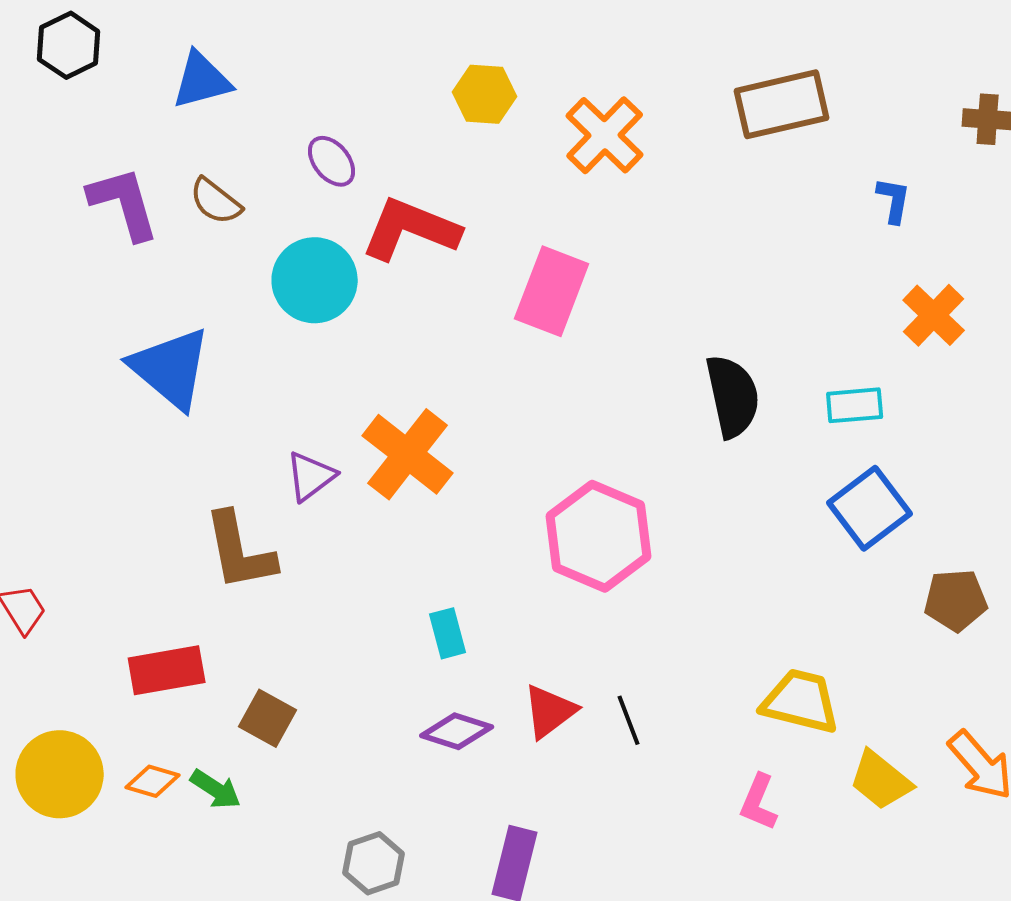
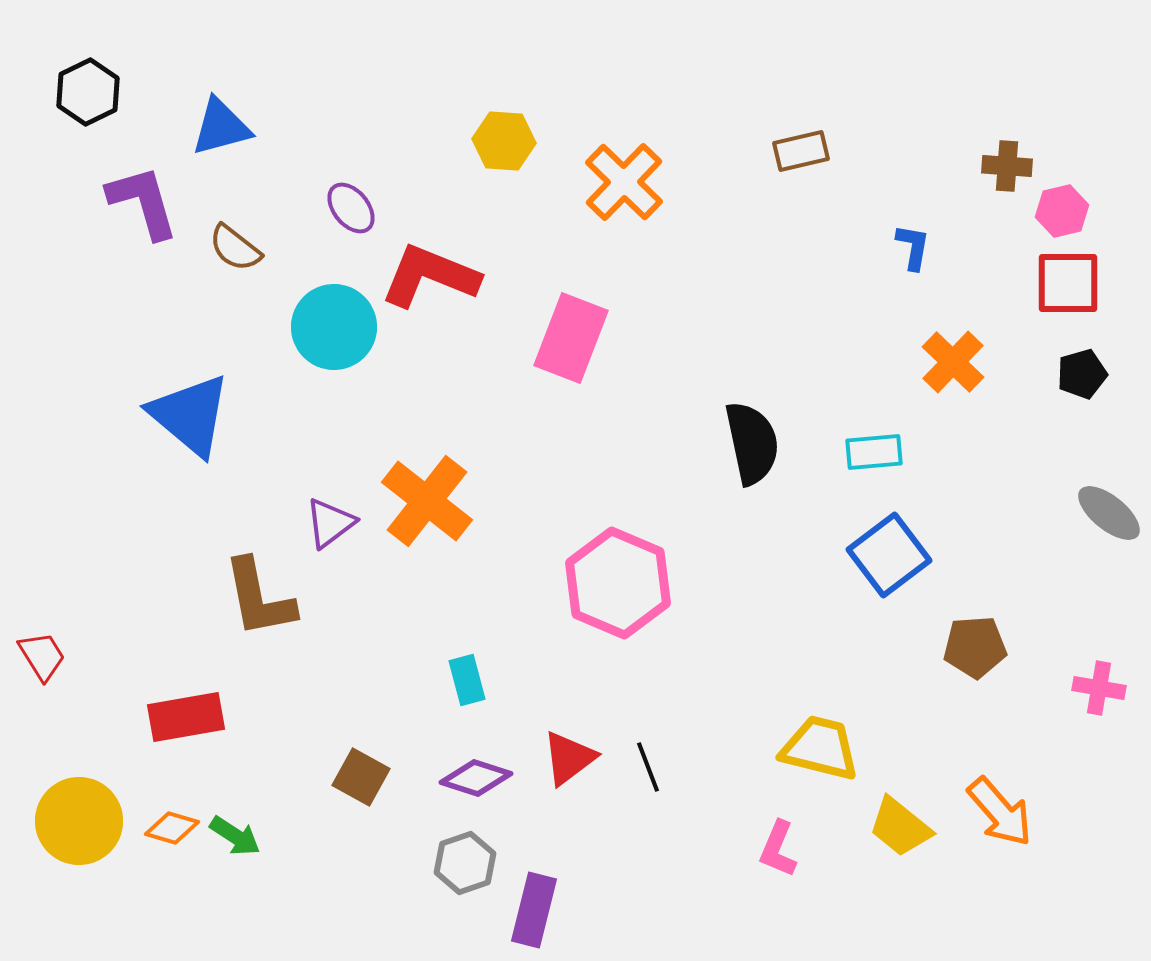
brown rectangle: (782, 104) -> (801, 151), size x0.6
purple L-shape: (124, 203) -> (143, 202), moved
brown square: (268, 718) -> (361, 777), moved
gray hexagon: (374, 863) -> (465, 863), moved

